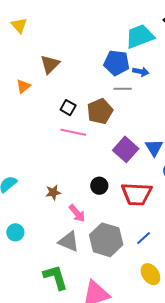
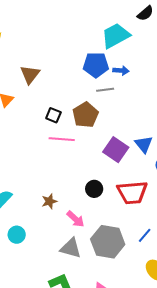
cyan circle: (15, 232) -> (17, 235), moved

